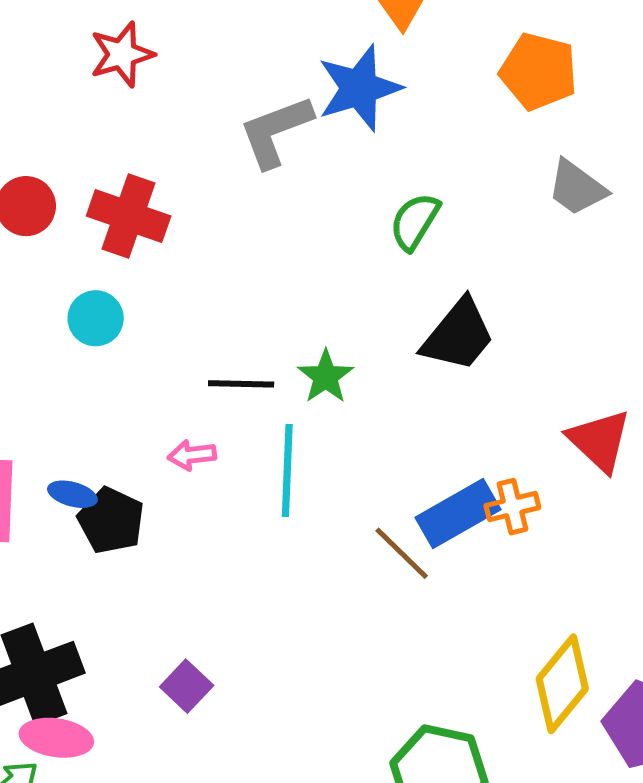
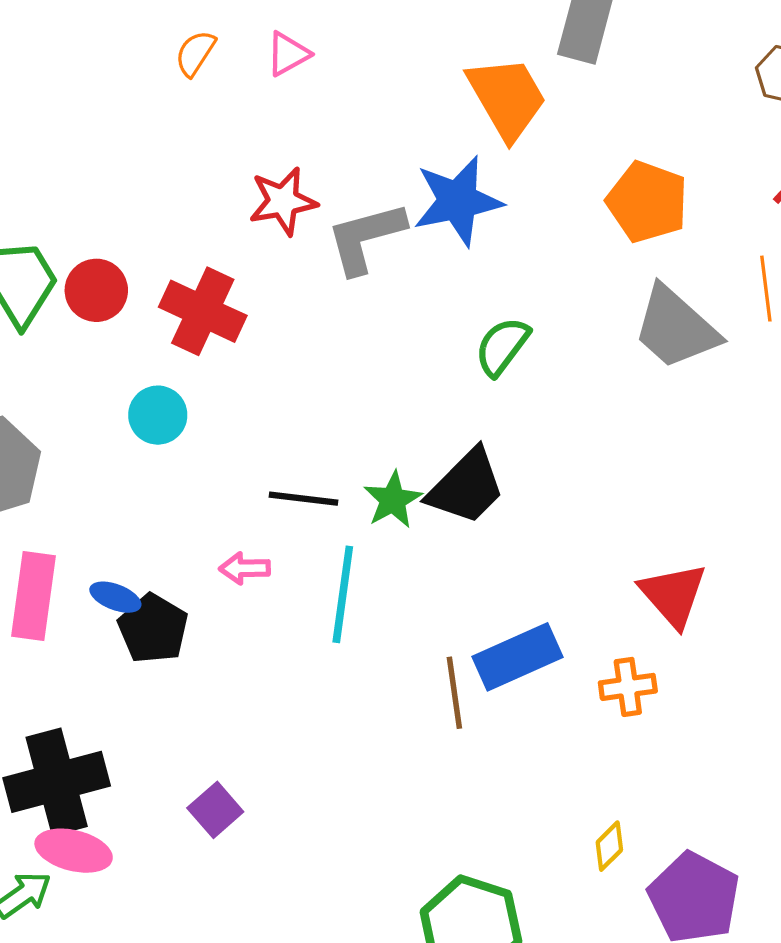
red star: (122, 54) -> (283, 201), moved
gray trapezoid: (577, 188) -> (676, 328), size x1.4
black trapezoid: (458, 335) -> (466, 487), moved
orange cross: (512, 507) -> (628, 687), moved
brown line: (402, 553) -> (454, 693), turned 32
yellow diamond: (562, 684) -> (609, 846), size x0.5

